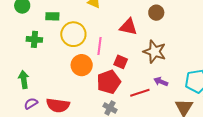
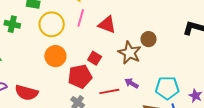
brown circle: (156, 13) -> (148, 39), moved
pink line: (100, 46) -> (81, 18), moved

